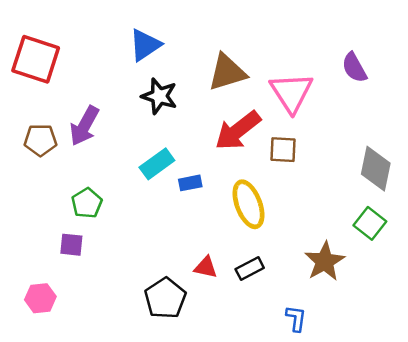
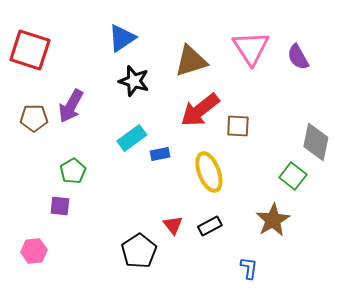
pink triangle: (291, 93) -> (251, 48), moved
green square: (370, 223) -> (293, 176), moved
red triangle: (206, 267) -> (173, 225), turned 40

